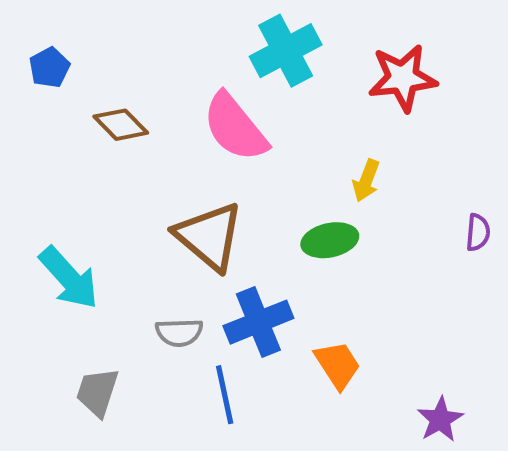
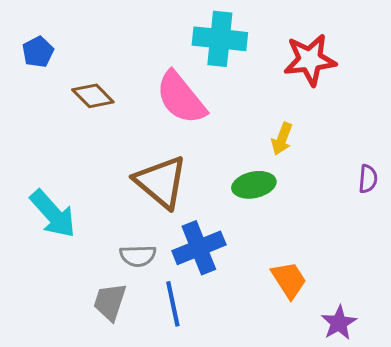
cyan cross: (286, 51) -> (220, 39), turned 34
orange trapezoid: (338, 365) -> (289, 280), moved
gray trapezoid: (97, 392) -> (110, 302), moved

